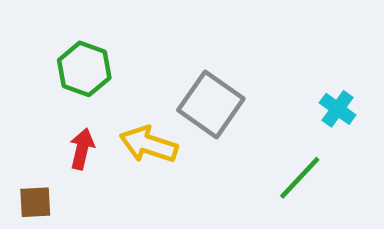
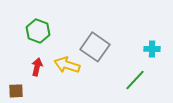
cyan cross: (338, 109) -> (152, 49), turned -35

